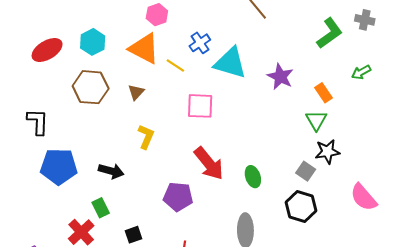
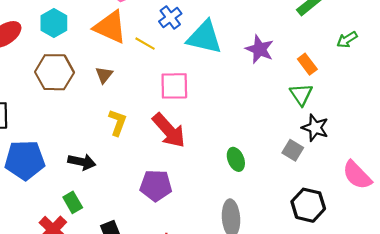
black star: (327, 152) -> (315, 128), turned 30
red arrow: (209, 164) -> (169, 130), moved
black hexagon: (301, 207) -> (308, 205), moved

